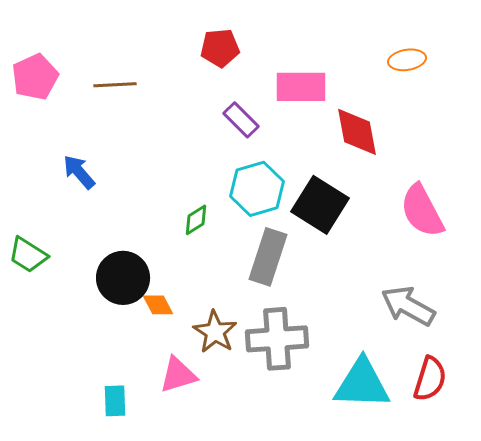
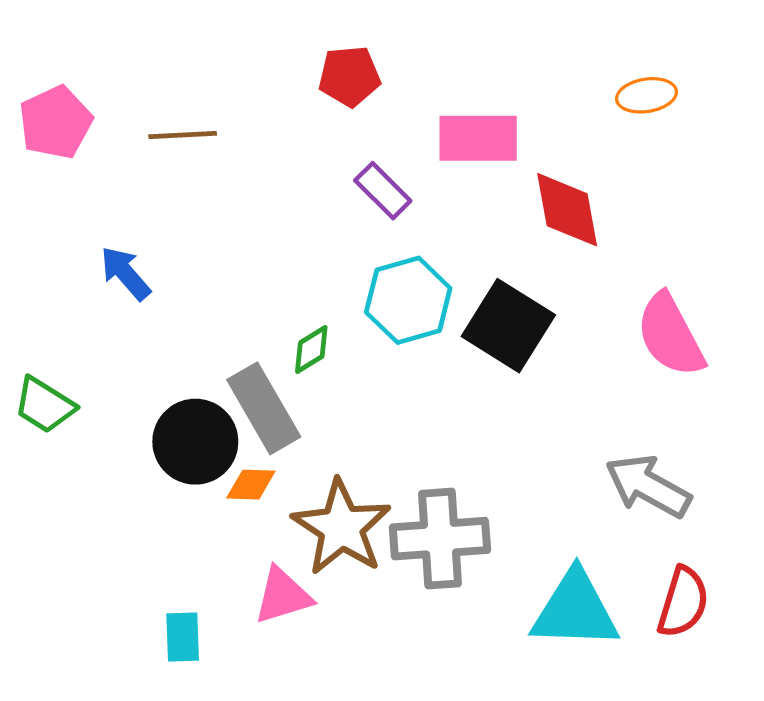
gray rectangle: (268, 257) -> (264, 408), moved, turned -48
orange diamond: (158, 305) -> (251, 485), turned -60
brown star: (215, 332) -> (341, 527), size x1.4

